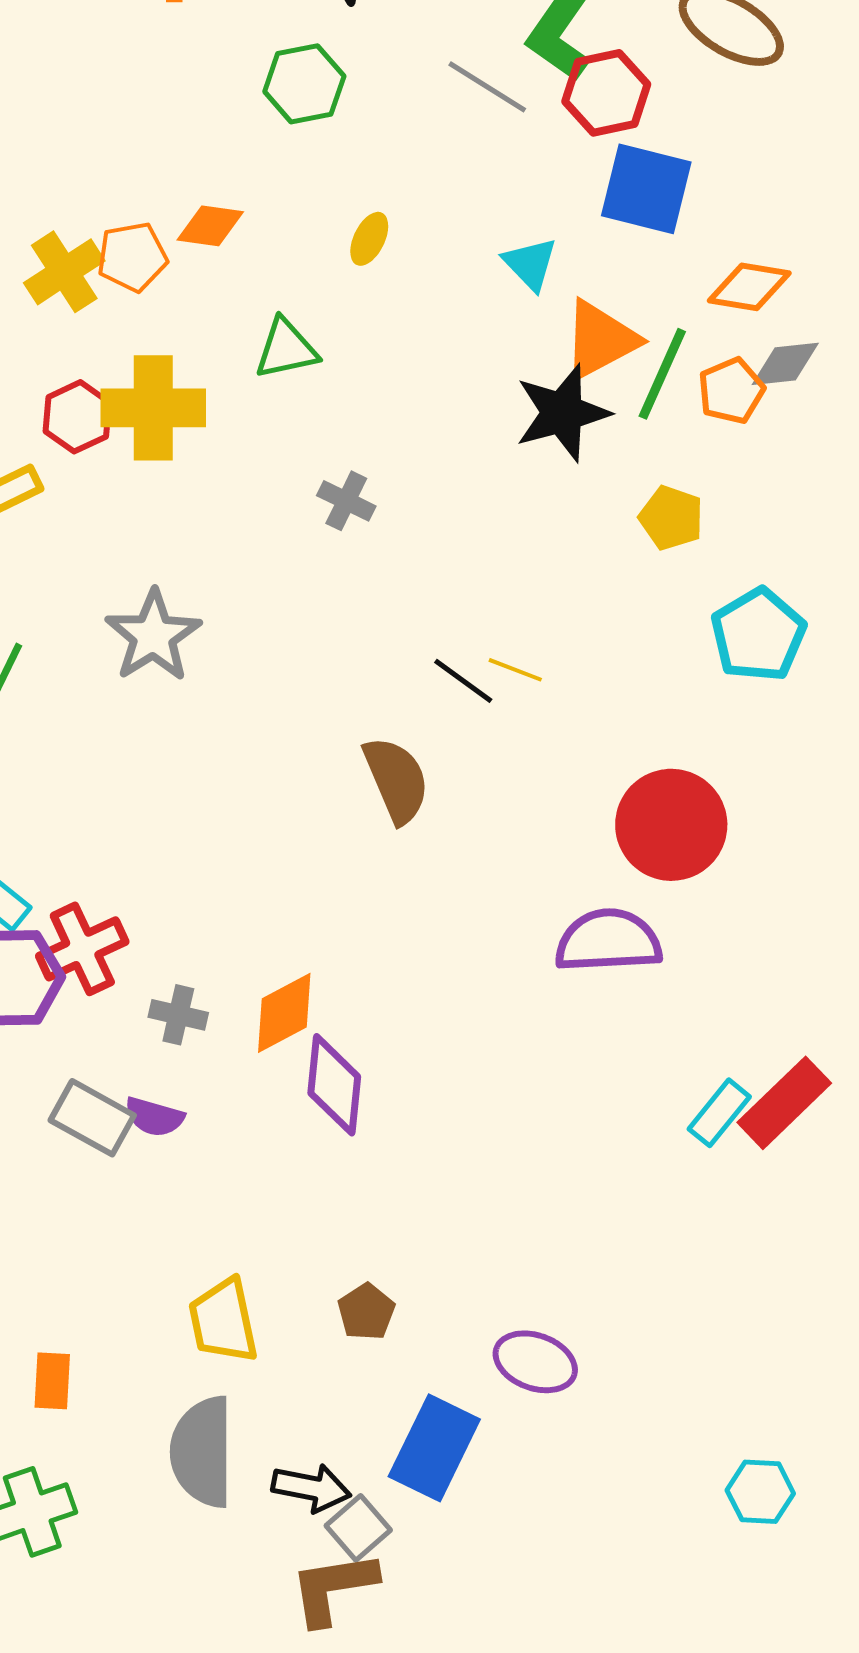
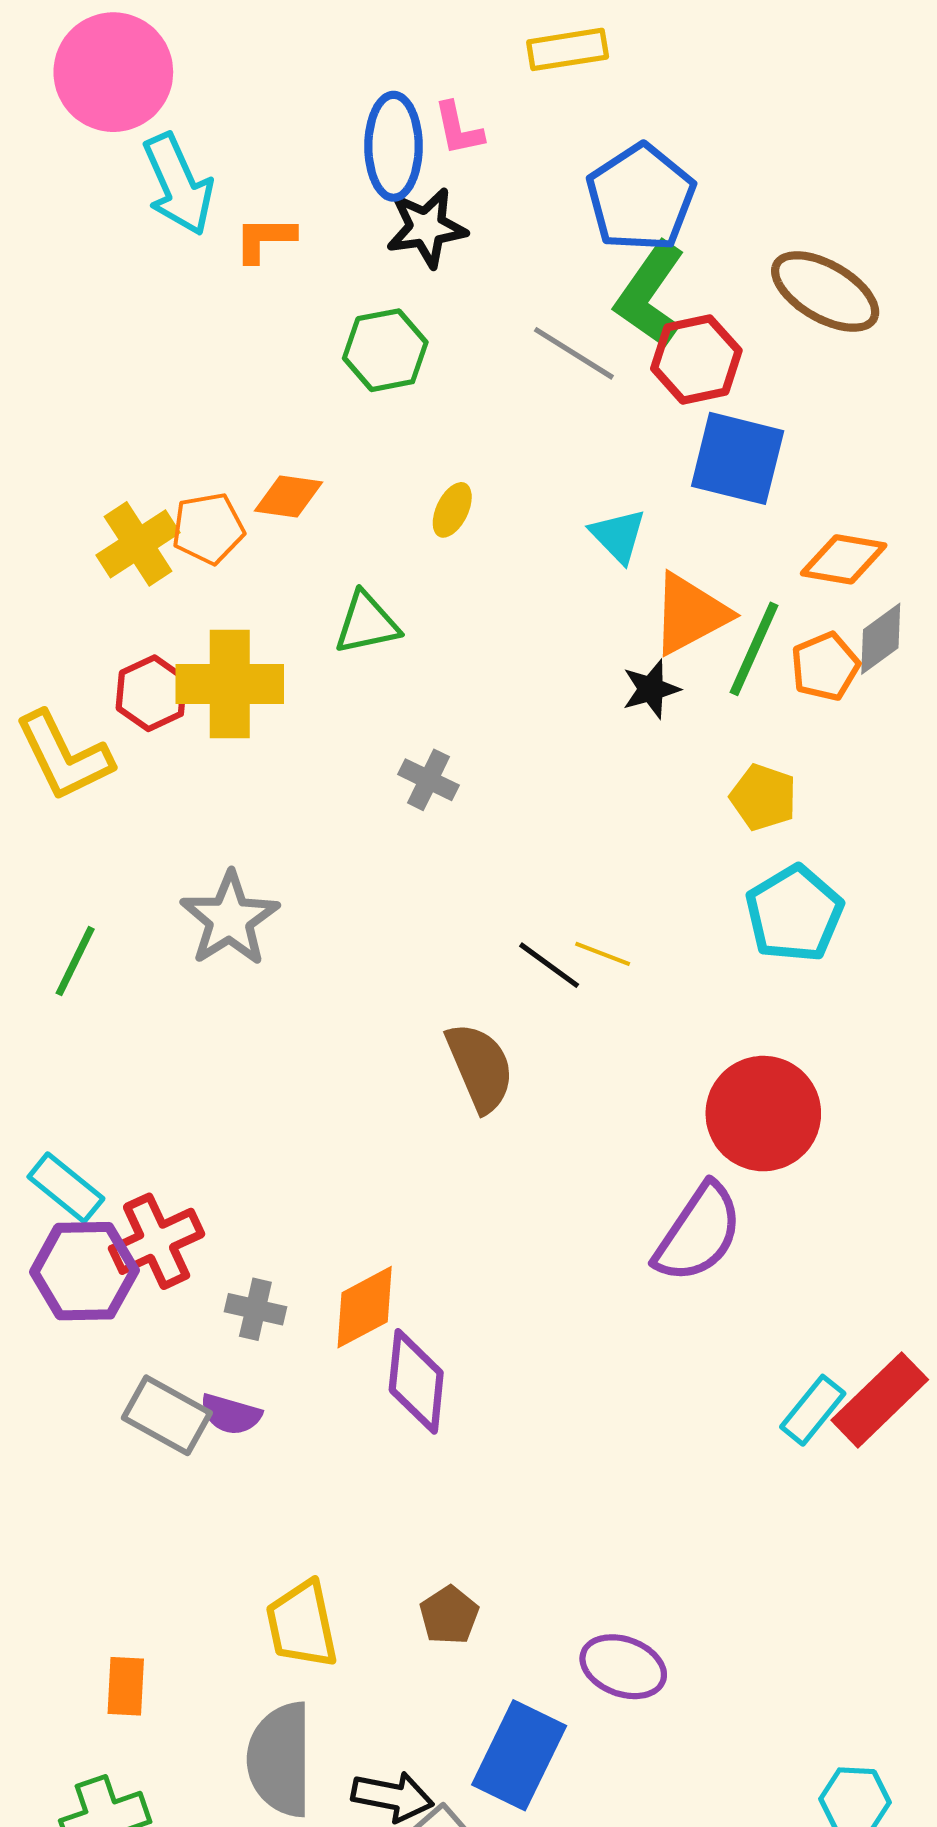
gray diamond: (785, 364) -> (881, 639), turned -30
black star: (562, 413) -> (651, 689), size x0.6
cyan pentagon: (758, 635) -> (794, 914), moved
purple semicircle: (608, 941) -> (698, 1233), turned 127

